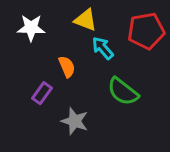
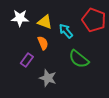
yellow triangle: (86, 20) -> (45, 22), moved
red pentagon: (146, 31) -> (94, 20), turned 30

